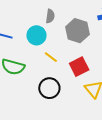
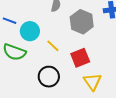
cyan circle: (36, 35) -> (30, 31), moved

